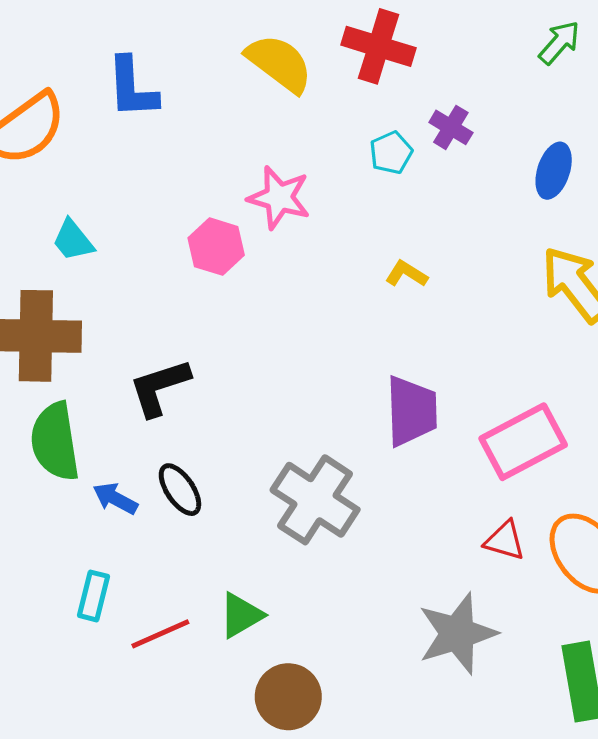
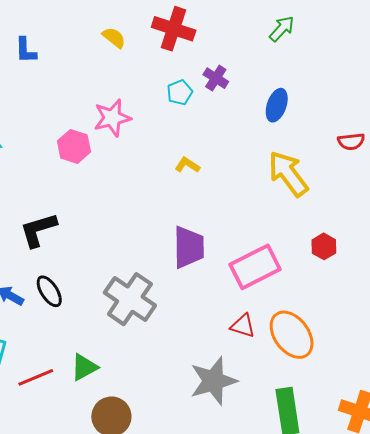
yellow semicircle: (279, 63) -> (114, 38), size x0.6
blue L-shape: (132, 88) -> (26, 50), size x0.7
pink star: (279, 198) -> (112, 118), turned -30

